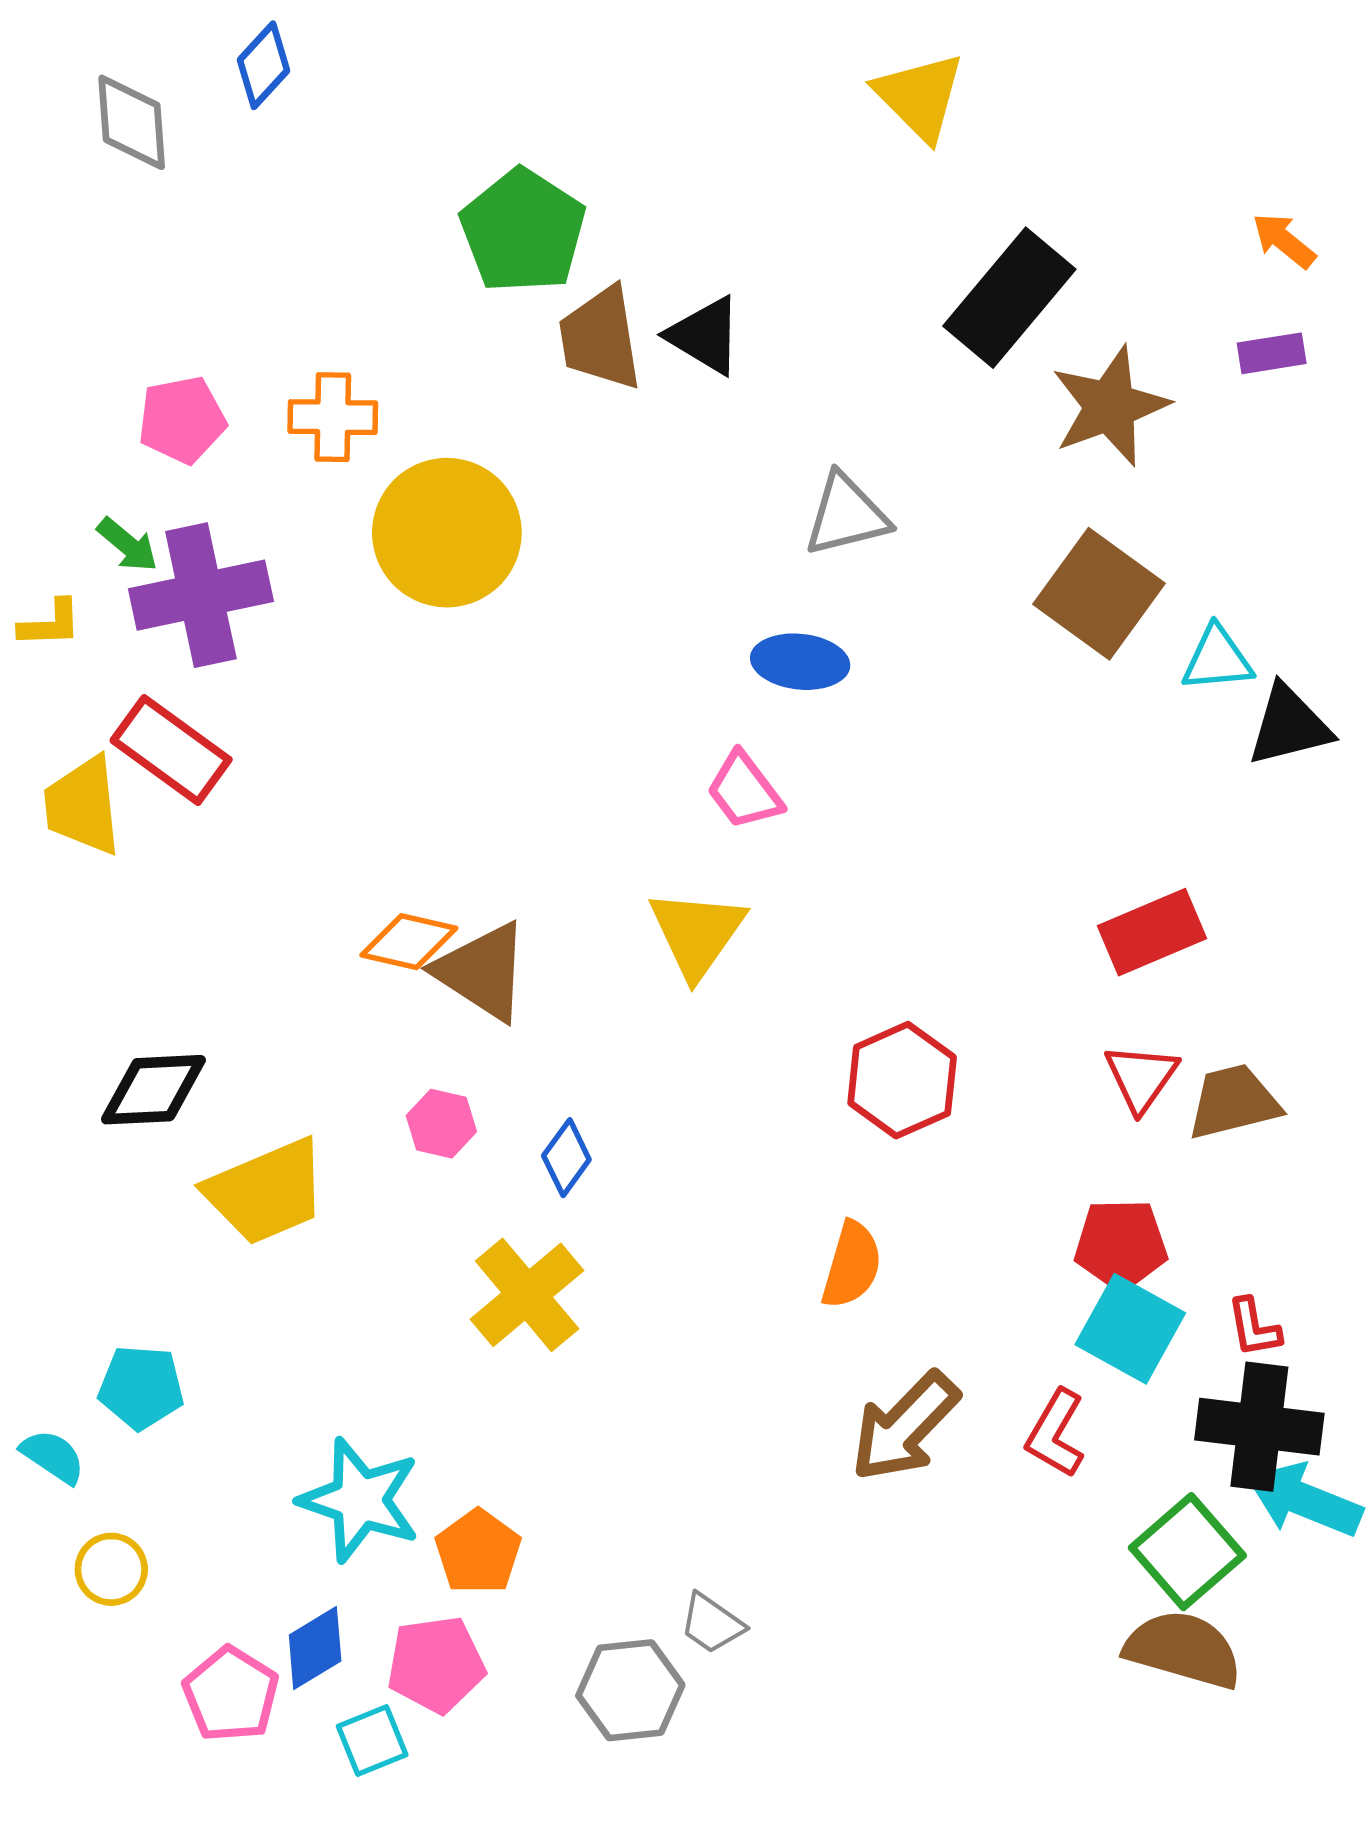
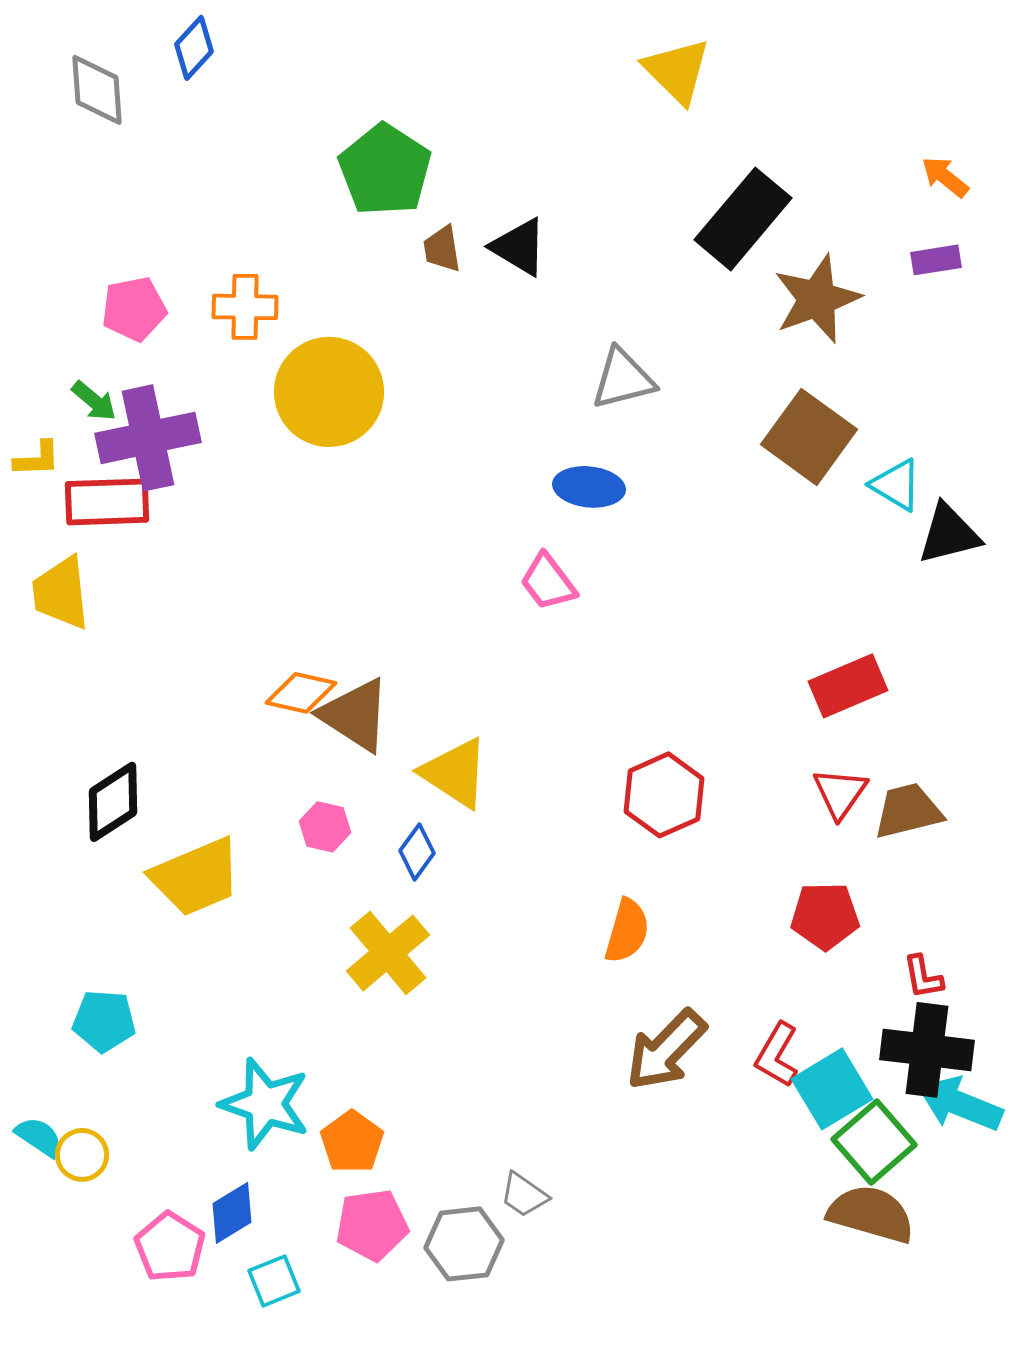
brown trapezoid: (600, 338) -> (442, 249), size x0.6
cyan triangle: (1217, 659) -> (896, 485), turned 36
red rectangle: (171, 750) -> (107, 502), moved, turned -38
yellow triangle: (697, 933) -> (455, 773), moved, turned -32
black diamond: (153, 1090) -> (113, 802), turned -30
cyan square: (1130, 1329) -> (832, 1089), moved, turned 30
cyan semicircle: (53, 1457) -> (39, 1137), moved
pink pentagon: (436, 1664) -> (372, 1225), moved

